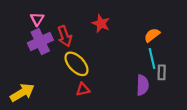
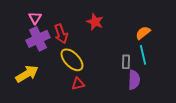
gray rectangle: (162, 72) -> (126, 62), moved
yellow arrow: (22, 93) -> (27, 74), moved

